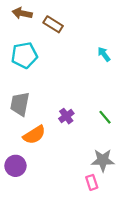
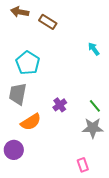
cyan pentagon: (24, 55) -> (28, 63), moved, turned -30
gray star: (103, 160) -> (93, 128), moved

